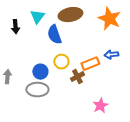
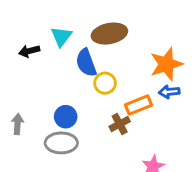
orange star: (109, 19) -> (166, 64), moved, turned 30
black arrow: (15, 27) -> (29, 51), turned 80
yellow circle: (61, 62) -> (105, 83), moved

